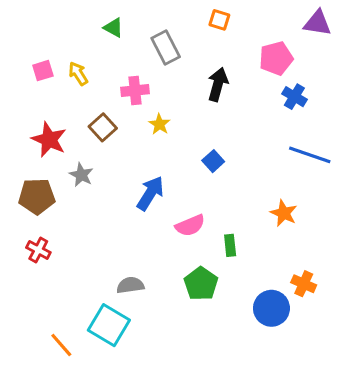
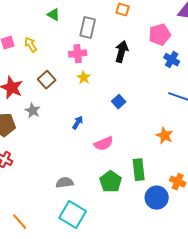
gray rectangle: (166, 48) -> (88, 28), turned 40
pink cross: (135, 90) -> (78, 54), moved
blue arrow: (150, 193) -> (78, 123), size x0.6
green rectangle: (230, 245) -> (139, 170), moved, size x1.5
cyan square: (109, 325) -> (73, 215), moved

